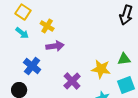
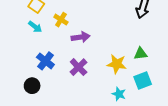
purple arrow: (55, 46) -> (81, 37), moved
purple cross: (72, 81) -> (79, 67), moved

